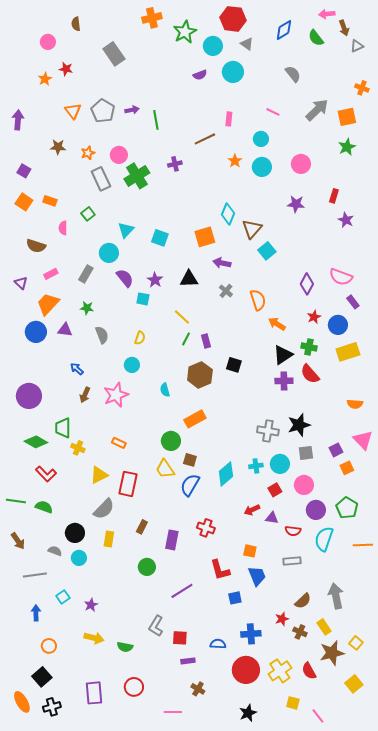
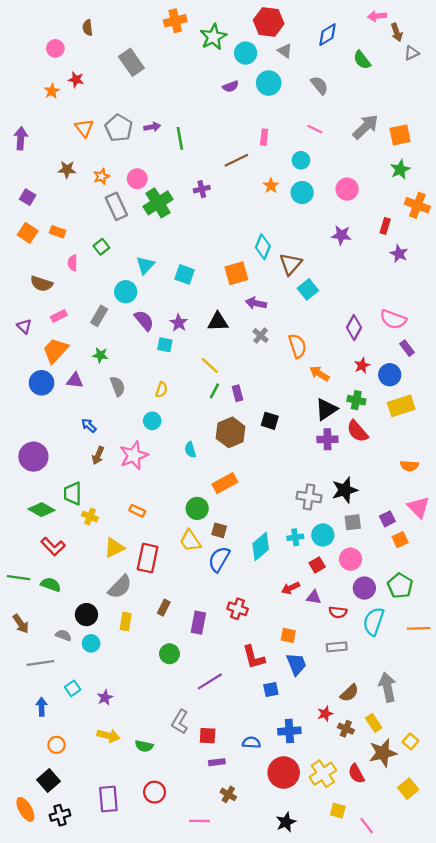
green semicircle: (316, 38) -> (362, 60), moved
gray semicircle: (293, 74) -> (319, 85), moved
orange cross: (362, 88) -> (417, 205), moved, size x1.5

